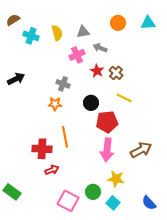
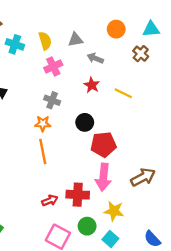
pink cross: (77, 55) -> (53, 66), moved
brown cross: (116, 73) -> (141, 54), moved
yellow line: (124, 98) -> (123, 93), moved
orange line: (65, 137) -> (43, 152), moved
red cross: (42, 149) -> (78, 195), moved
red arrow: (52, 170) -> (50, 201), moved

